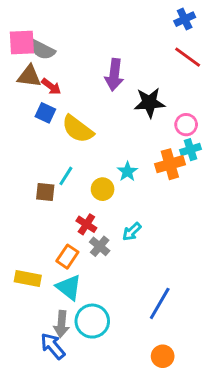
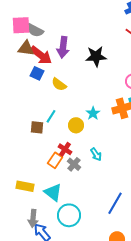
purple arrow: (114, 75) -> (63, 47), moved
red arrow: (51, 86) -> (41, 55), size x1.6
black star: (149, 103) -> (96, 56), moved
yellow semicircle: (78, 129) -> (59, 84), size x0.7
cyan arrow: (132, 232) -> (96, 154), turned -80
orange rectangle: (67, 257) -> (55, 160), moved
gray arrow: (61, 324) -> (33, 218), moved

